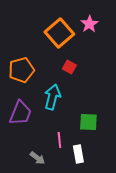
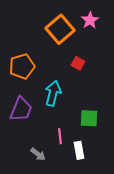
red square: (69, 67) -> (78, 63), moved

